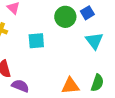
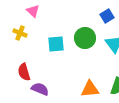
green circle: (65, 17) -> (85, 38), moved

